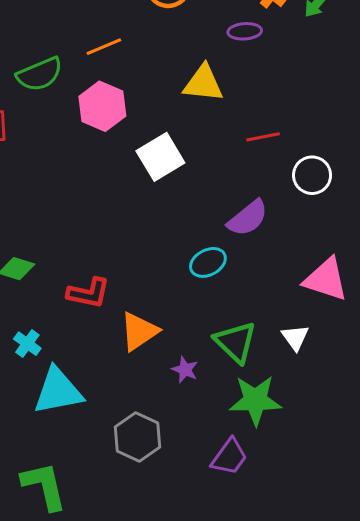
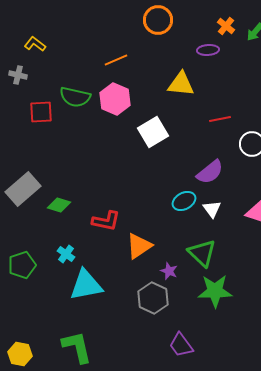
green semicircle: (40, 74) -> (75, 97), moved, turned 36
white triangle: (295, 337) -> (212, 209), moved
gray hexagon: (138, 437) -> (153, 298), moved
purple trapezoid: (229, 457) -> (181, 345), moved, turned 108

